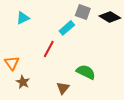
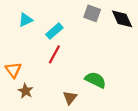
black diamond: (110, 17) -> (122, 19), turned 35
cyan rectangle: (67, 28) -> (54, 31), moved

